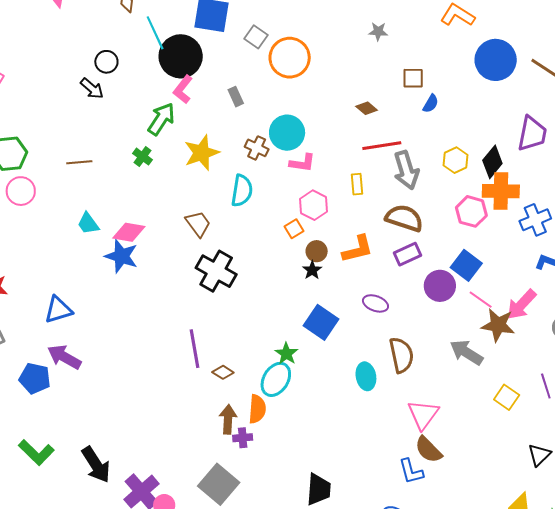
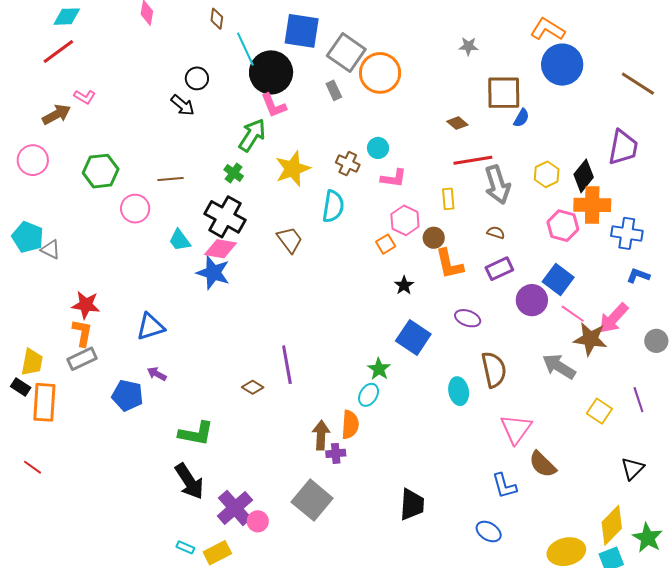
gray square: (256, 37) -> (346, 53), size x1.6
blue circle: (496, 60) -> (562, 65), moved
brown square: (413, 78) -> (504, 93), size x1.6
pink L-shape: (183, 89) -> (274, 105), turned -60
gray rectangle: (236, 97) -> (334, 90), moved
cyan circle: (287, 133) -> (378, 148), size x0.6
pink circle: (21, 191) -> (135, 209), moved
brown semicircle: (404, 218) -> (496, 233), size x0.5
blue cross: (535, 220) -> (627, 233), turned 32
orange L-shape: (358, 249) -> (449, 264), turned 92
brown circle: (317, 251) -> (434, 238), moved
black cross: (216, 271) -> (225, 217), moved
purple arrow: (64, 357) -> (157, 374), size x0.6
brown diamond: (223, 372) -> (253, 387), moved
cyan ellipse: (276, 379) -> (369, 395), size x0.7
brown semicircle: (428, 450) -> (543, 464), moved
green L-shape: (36, 452) -> (196, 433), moved, turned -33

